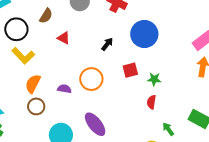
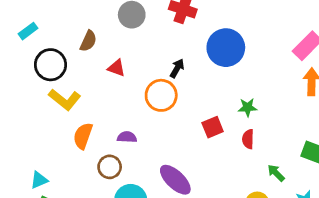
red square: (130, 70) -> (213, 127), moved
orange circle: (91, 79) -> (161, 95), moved
brown circle: (36, 106) -> (110, 167), moved

